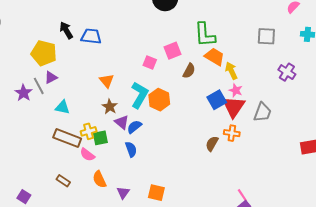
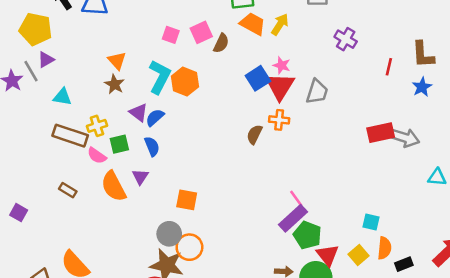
pink square: (172, 51) -> (201, 32), moved
yellow arrow: (231, 71) -> (280, 24), moved, turned 60
brown star: (110, 107) -> (114, 84), moved
green square: (100, 138) -> (119, 144), moved
orange semicircle: (99, 179) -> (114, 186), size x1.4
purple triangle: (123, 193) -> (140, 177), moved

